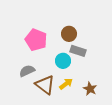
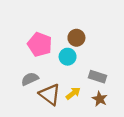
gray rectangle: (78, 51) -> (98, 77), moved
cyan circle: (63, 61) -> (68, 57), moved

